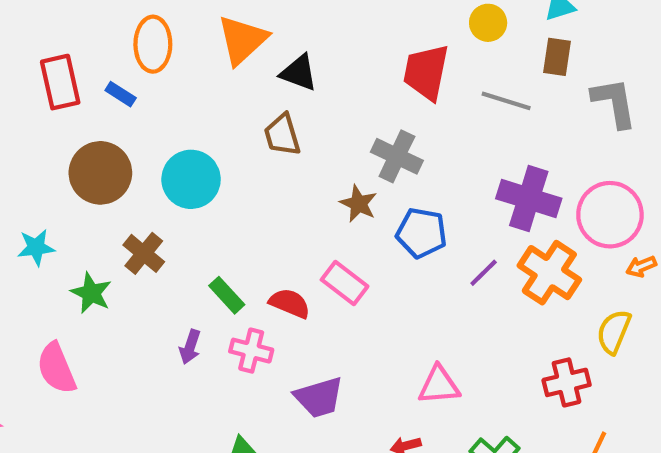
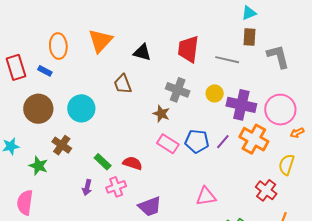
yellow circle: (488, 23) -> (215, 93), moved
black triangle: (299, 73) -> (142, 52), moved
blue pentagon: (422, 233) -> (197, 141), moved
pink rectangle: (345, 283) -> (168, 144), moved
pink cross: (251, 351) -> (116, 187), turned -30
pink semicircle: (56, 368) -> (25, 203), turned 35
red cross: (567, 382) -> (266, 190), turned -35

